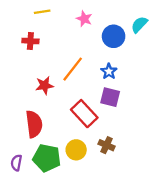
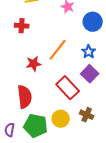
purple square: (110, 97) -> (90, 74), turned 30

